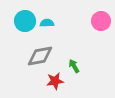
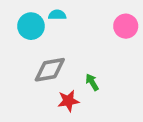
cyan semicircle: (47, 23) -> (57, 15), moved

